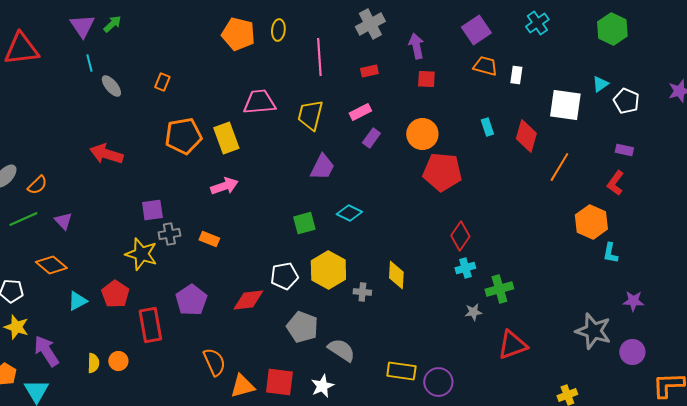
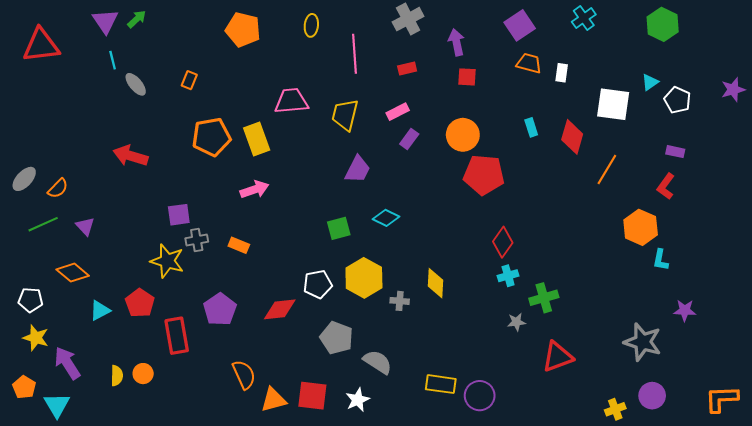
orange pentagon: (238, 34) -> (243, 30), moved
purple circle: (632, 352) -> (652, 396), moved

